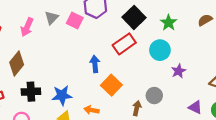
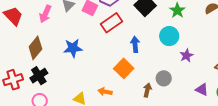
red rectangle: (124, 44) -> (111, 23), moved
blue arrow: (95, 64) -> (135, 44), moved
black cross: (31, 92) -> (39, 76), moved, turned -30
blue star: (62, 95) -> (73, 48), moved

